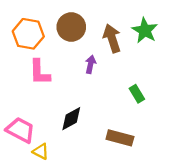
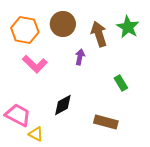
pink L-shape: (40, 72) -> (35, 64), turned -45

